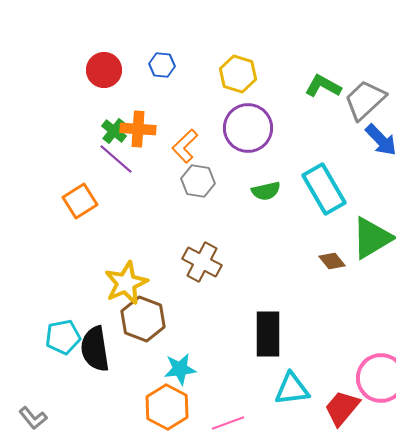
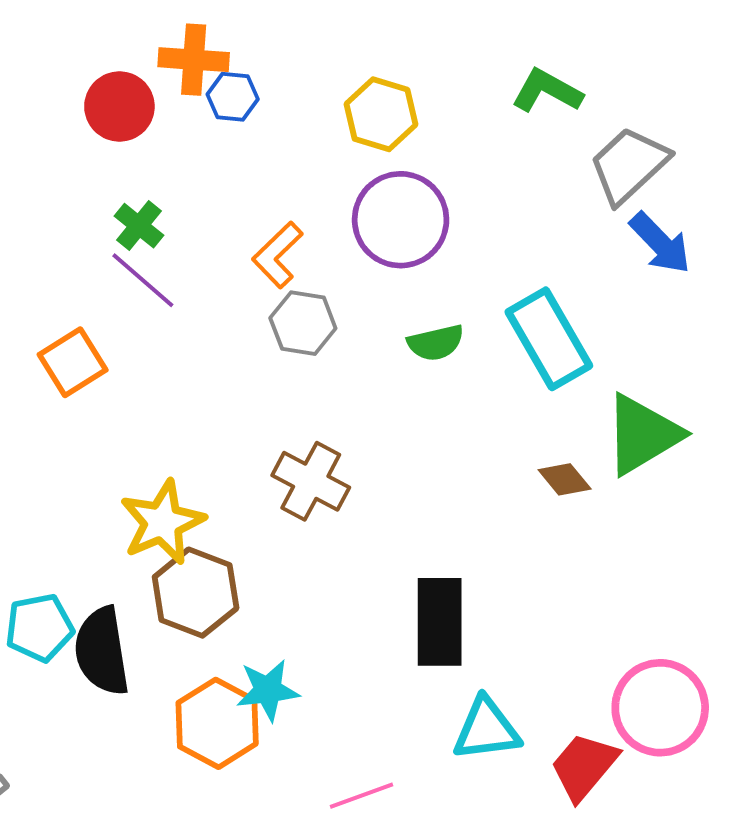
green L-shape: (323, 86) -> (547, 91), moved
orange cross: (138, 129) -> (194, 60), moved
orange hexagon: (167, 407) -> (217, 723), moved

